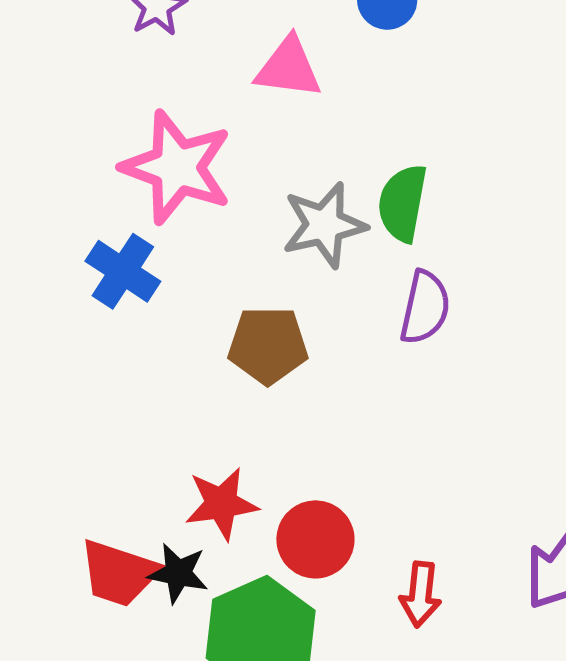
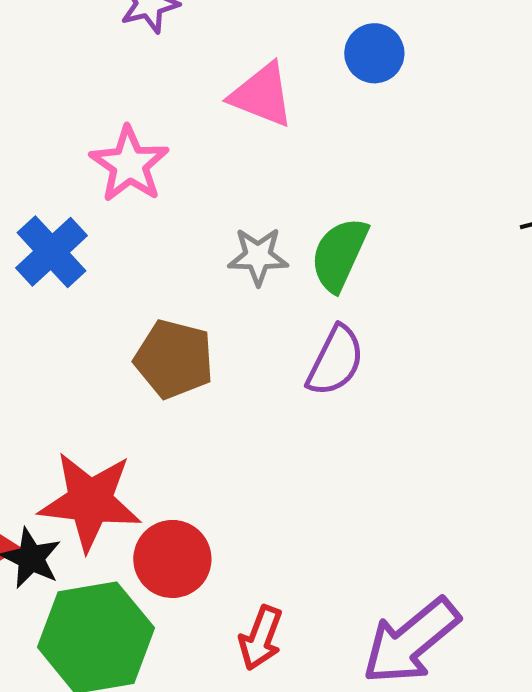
pink star: (177, 167) -> (129, 164), size x0.7
gray star: (324, 225) -> (258, 256), size x0.7
red star: (221, 504) -> (90, 501), size x1.4

